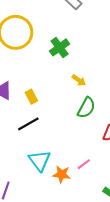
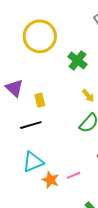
green cross: (60, 47) -> (77, 61), turned -30
cyan triangle: (40, 161) -> (33, 162), turned 30

